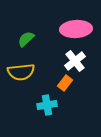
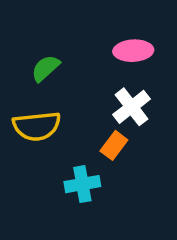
pink ellipse: (76, 29) -> (133, 51), size x0.7

